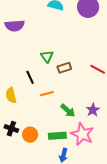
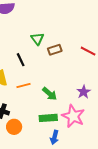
orange line: (47, 94) -> (24, 86), moved
green arrow: (68, 111) -> (50, 94), moved
orange circle: (30, 135) -> (14, 127), moved

